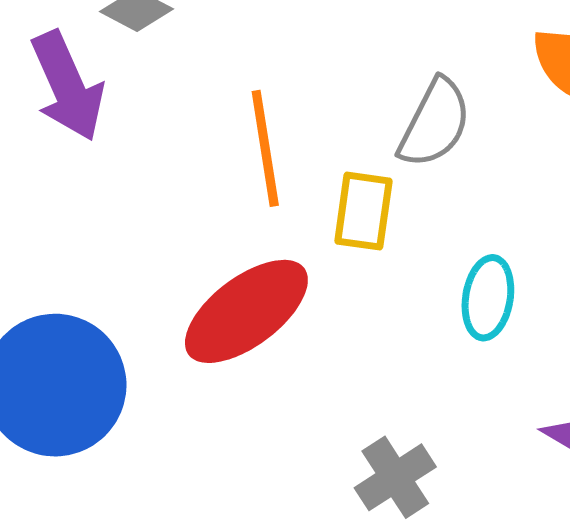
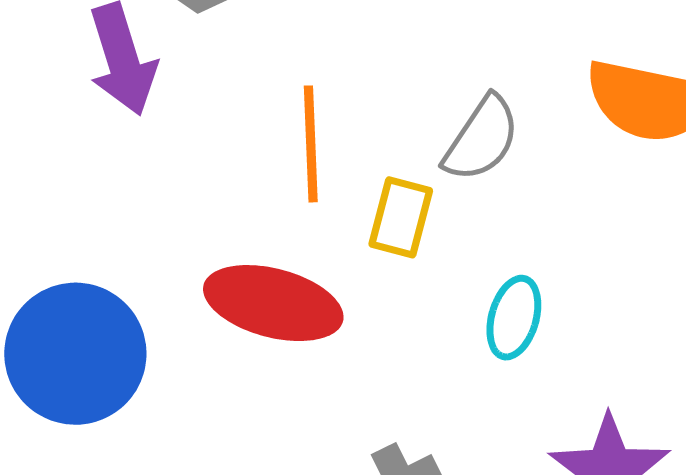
red ellipse: (246, 311) -> (273, 303), turned 45

